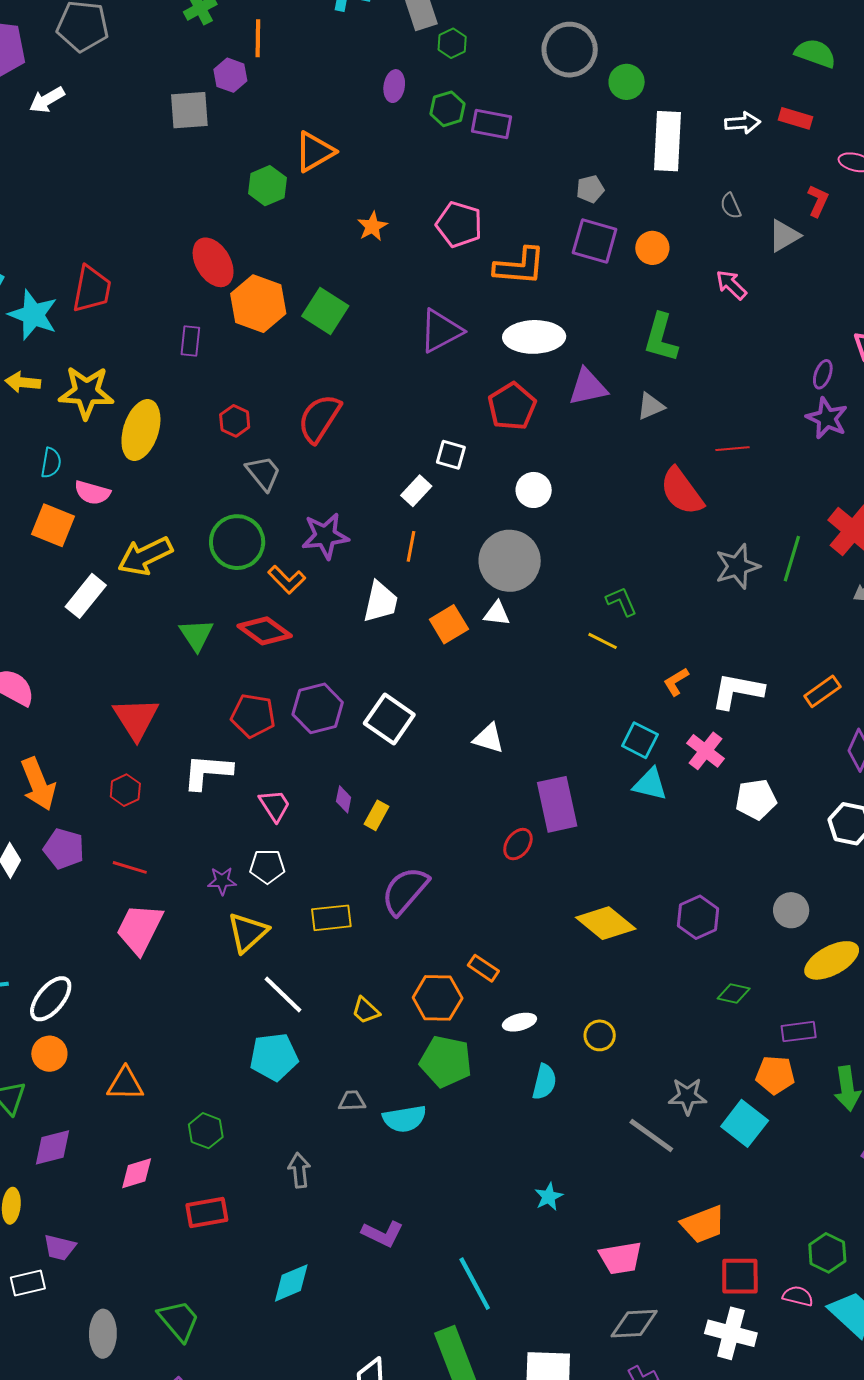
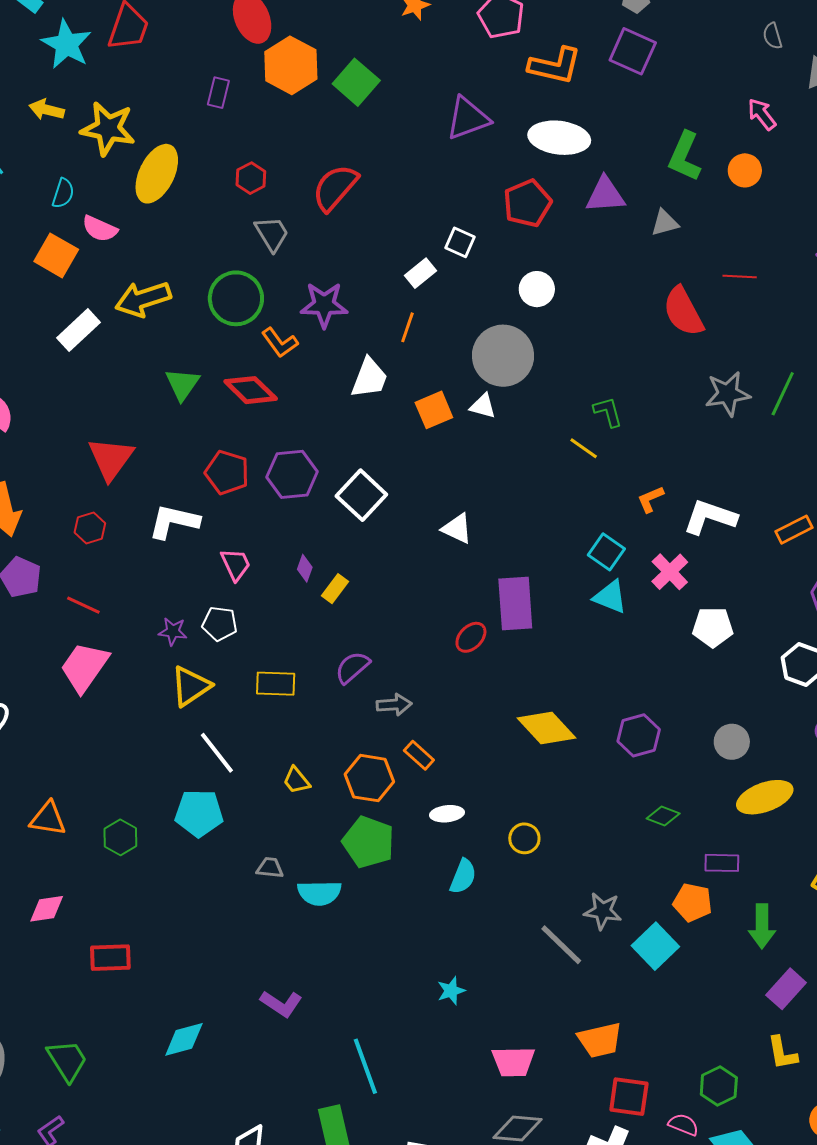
orange circle: (652, 248) -> (745, 170), moved
purple semicircle: (405, 891) -> (352, 667), size x0.7
green hexagon: (206, 1131) -> (120, 837), moved
gray arrow: (299, 1170) -> (394, 705), moved, turned 84

